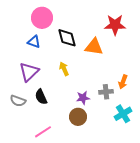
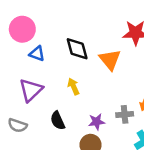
pink circle: (42, 18) -> (22, 29), moved
orange triangle: (94, 47) -> (110, 60), turned 42
black semicircle: (41, 97) -> (58, 121), moved

